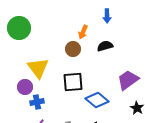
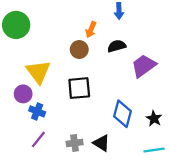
purple trapezoid: (128, 80) -> (143, 66), moved
blue diamond: (97, 100) -> (122, 114), moved, turned 65
blue cross: (37, 102) -> (37, 111), turned 32

